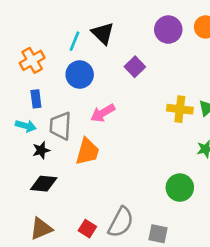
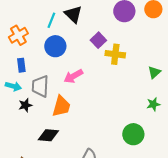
yellow cross: (180, 109) -> (115, 54), moved
black diamond: (44, 184) -> (48, 135), moved

